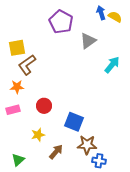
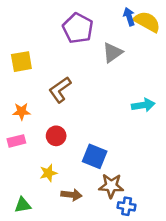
yellow semicircle: (115, 17) -> (147, 22), size x1.5
brown L-shape: (27, 65) -> (60, 90), moved
cyan arrow: (112, 65) -> (143, 105), moved, turned 42
brown arrow: (56, 152) -> (71, 195), turned 56
green triangle: (18, 160) -> (23, 205), turned 32

